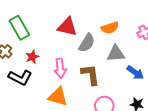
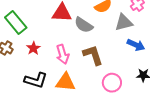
gray semicircle: (87, 43) -> (84, 25), turned 102
gray triangle: (116, 53) -> (124, 22), moved
black L-shape: (20, 78) -> (36, 80), moved

